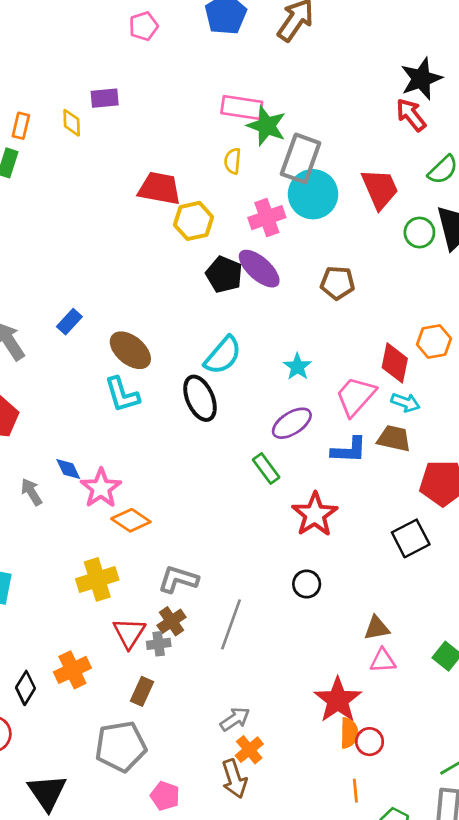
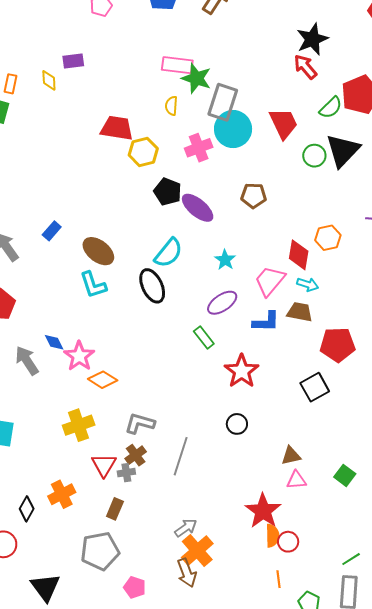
purple ellipse: (259, 269) -> (198, 208), moved
gray arrow: (31, 492) -> (27, 361), size x1.4
orange cross: (249, 750) -> (197, 551), size x1.5

